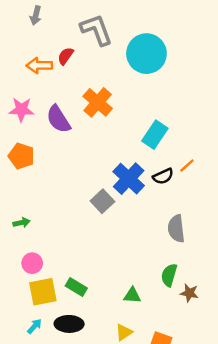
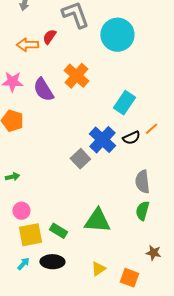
green semicircle: (169, 275) -> (142, 211), moved
brown star: (189, 293) -> (153, 253), moved
green triangle: (132, 295) -> (97, 221), moved, size x1.8

